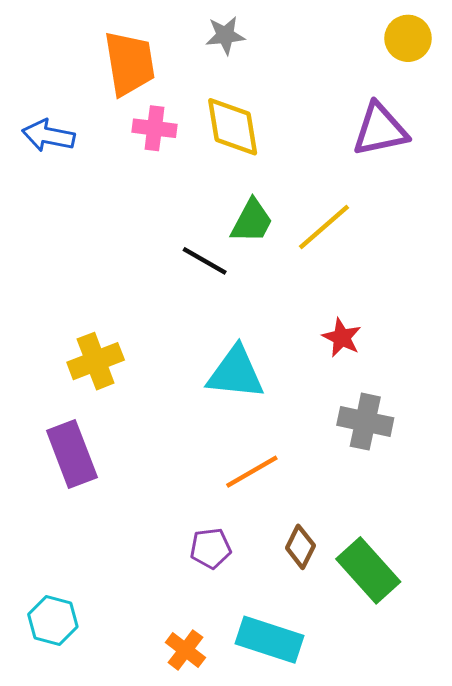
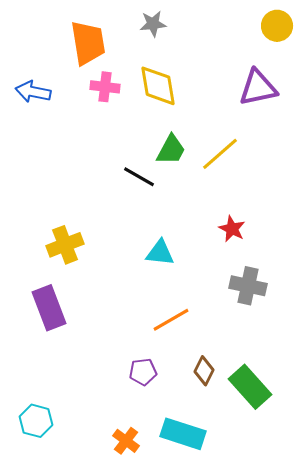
cyan triangle: (236, 373) -> (160, 253), size x0.7

